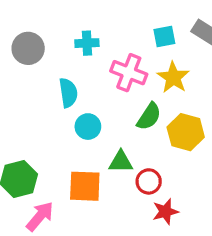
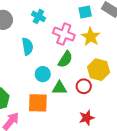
cyan cross: (87, 43) -> (38, 16), turned 32
green semicircle: (149, 116) -> (65, 59), moved
cyan circle: (88, 127) -> (43, 74), moved
red circle: (149, 181) -> (84, 86), moved

